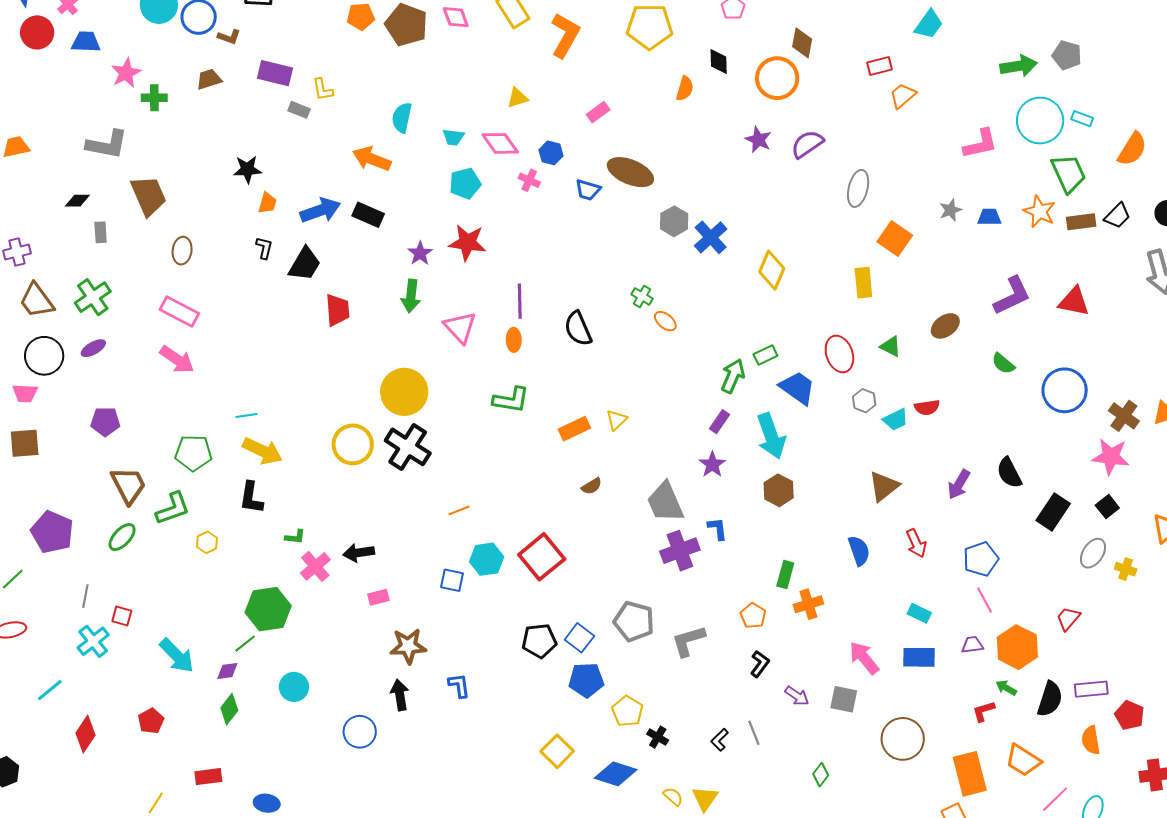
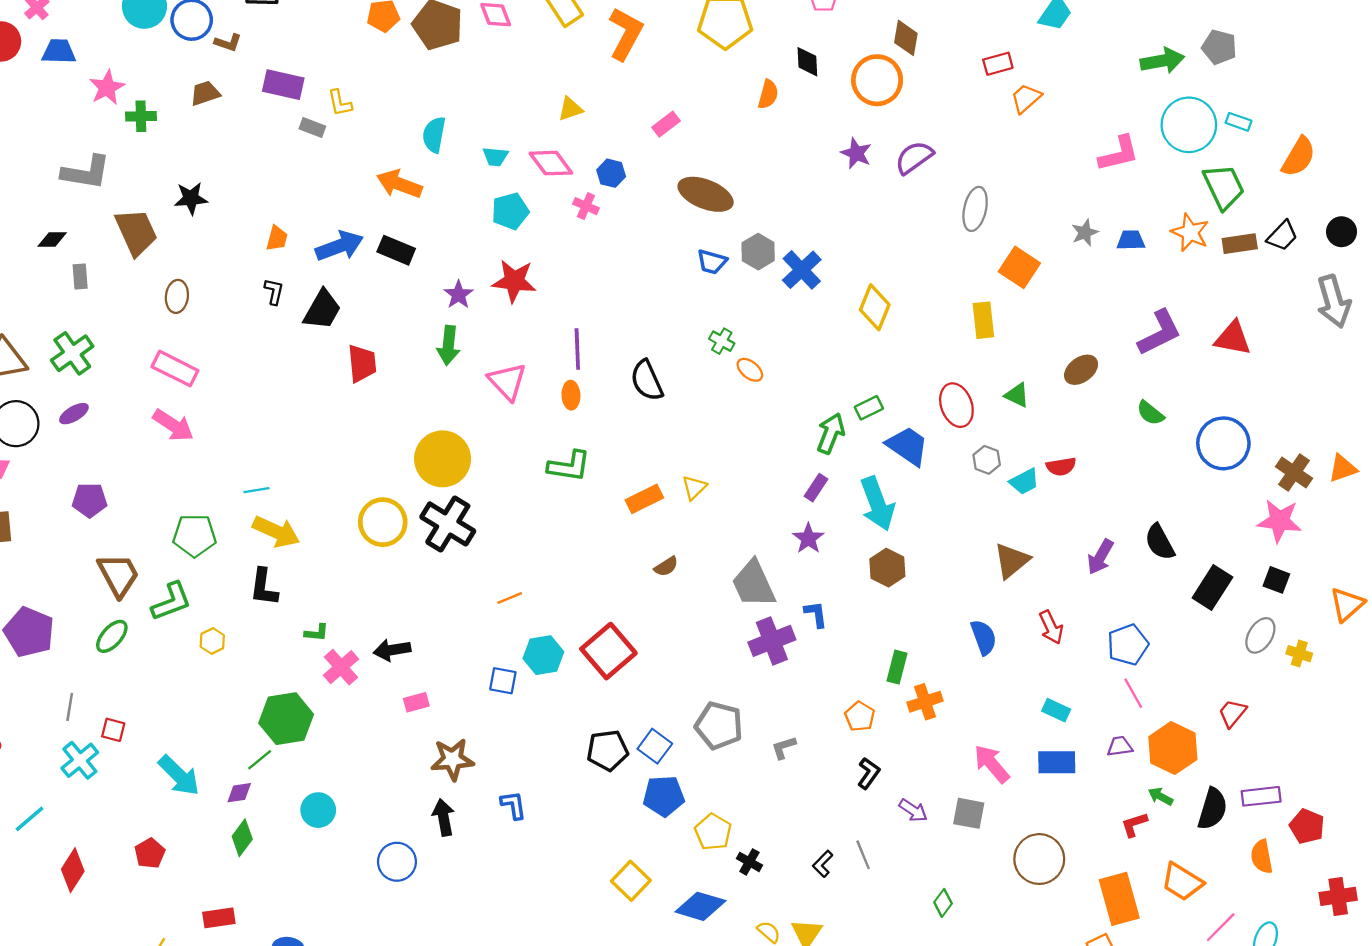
black star: (247, 169) -> (191, 198), moved
blue trapezoid: (588, 190) -> (712, 262), moved
black square: (1107, 507) -> (1276, 580), turned -30
gray L-shape: (688, 641) -> (784, 748), size x0.6

